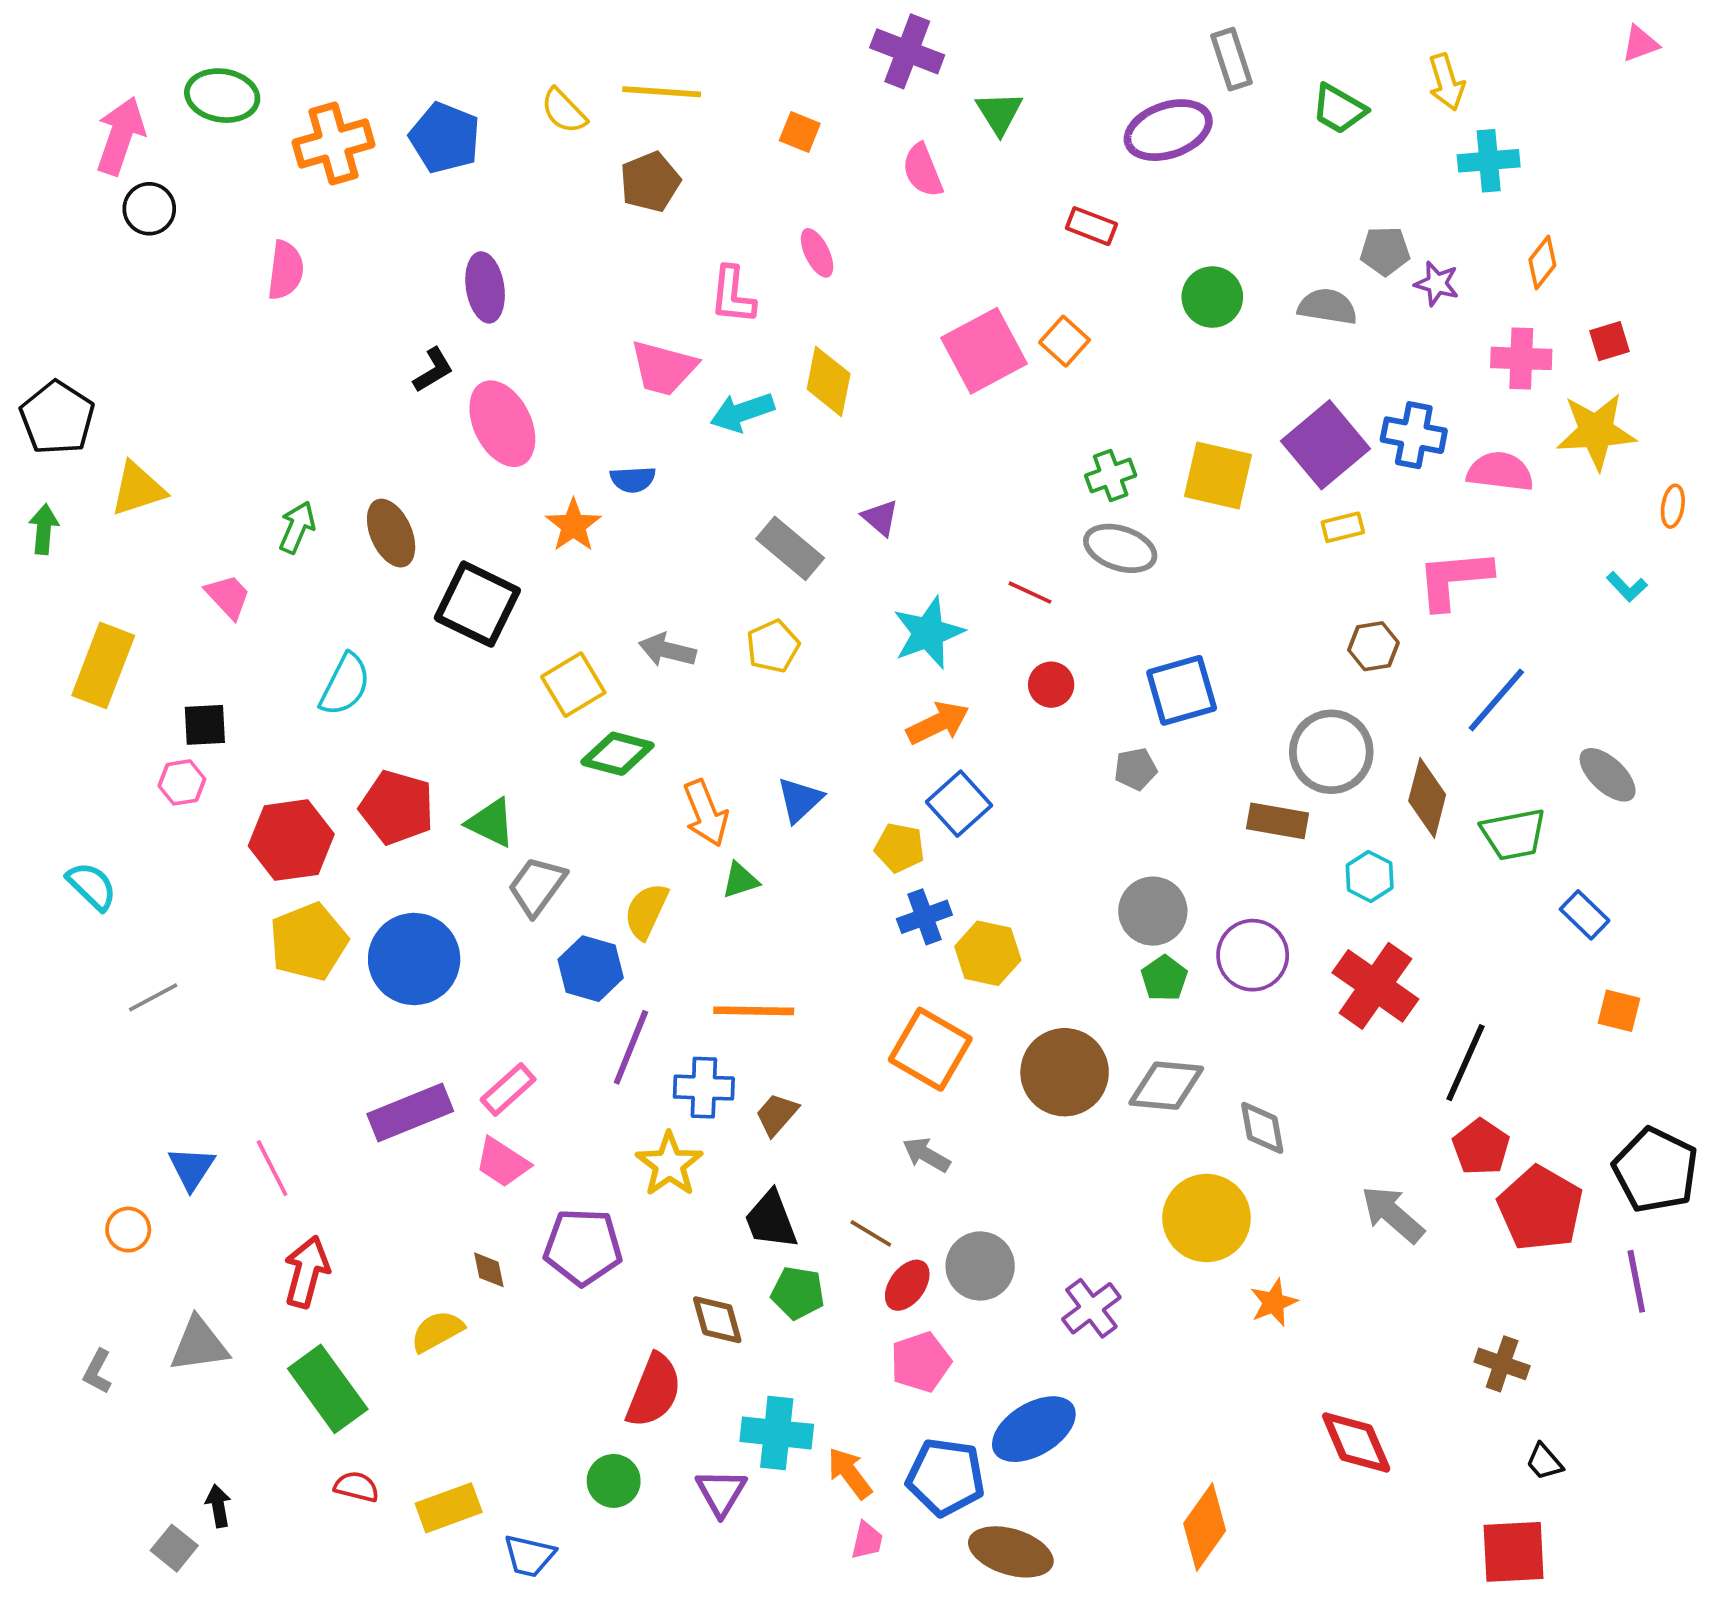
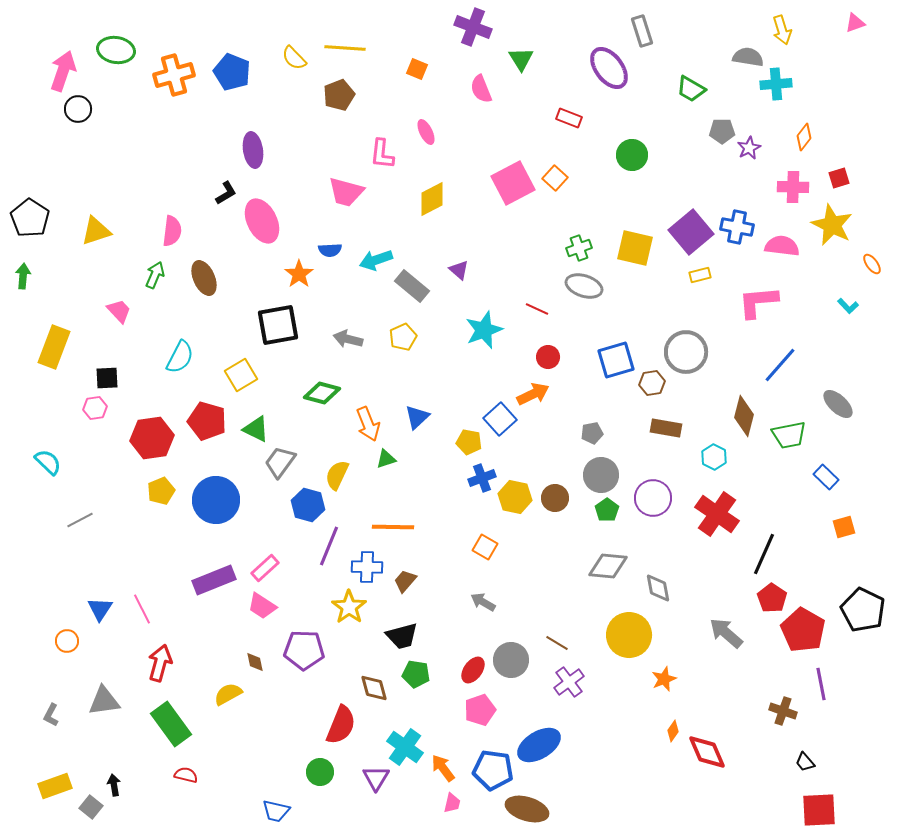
yellow arrow: (1446, 82) -> (782, 30), moved
green trapezoid: (1339, 109) -> (691, 89), moved
purple ellipse: (1168, 130) -> (609, 68), turned 72
pink semicircle: (286, 270) -> (172, 231), moved
purple star: (1437, 284) -> (749, 148), turned 30
gray semicircle: (1327, 307) -> (748, 57), moved
yellow diamond: (829, 381) -> (432, 199), turned 51
cyan arrow: (742, 412) -> (376, 260), moved
yellow star: (1596, 431) -> (832, 225), turned 30
yellow triangle: (138, 489) -> (96, 231), moved
orange ellipse: (1673, 506) -> (872, 264), turned -45
black square: (477, 604) -> (278, 325), moved, turned -36
brown hexagon: (1373, 646) -> (652, 383), moved
yellow square: (573, 685) -> (241, 375), moved
orange arrow: (938, 723) -> (533, 394), moved
gray circle: (1331, 752) -> (686, 352), moved
gray pentagon: (1136, 769) -> (592, 433), moved
yellow pentagon: (309, 942) -> (161, 491), size x0.7
orange square: (1619, 1011) -> (844, 527), turned -30
orange square: (930, 1049) -> (485, 547), size x0.6
brown circle: (1065, 1072) -> (555, 498), moved, size x0.6
black trapezoid: (771, 1220) -> (402, 636), turned -84
brown line: (871, 1233) -> (557, 643), moved
purple line: (1636, 1281) -> (821, 684), moved
cyan cross: (777, 1433) -> (405, 747), turned 30
yellow rectangle: (449, 1508) -> (55, 786), moved
orange diamond: (1205, 1527) -> (673, 731), moved, size x0.5
red square: (1514, 1552) -> (819, 810), moved

